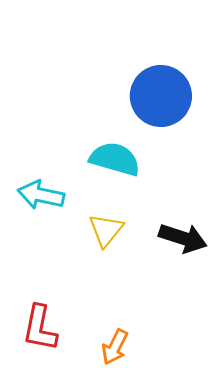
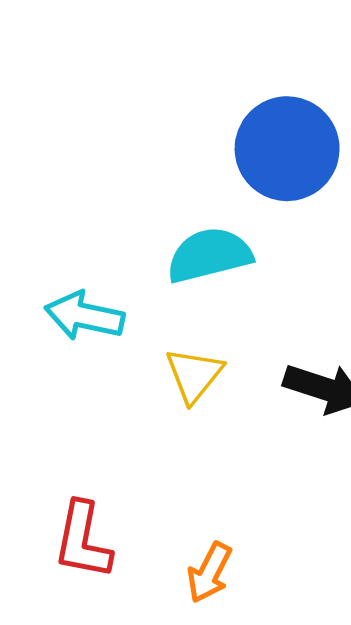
cyan semicircle: (115, 159) -> (209, 255), turned -30

